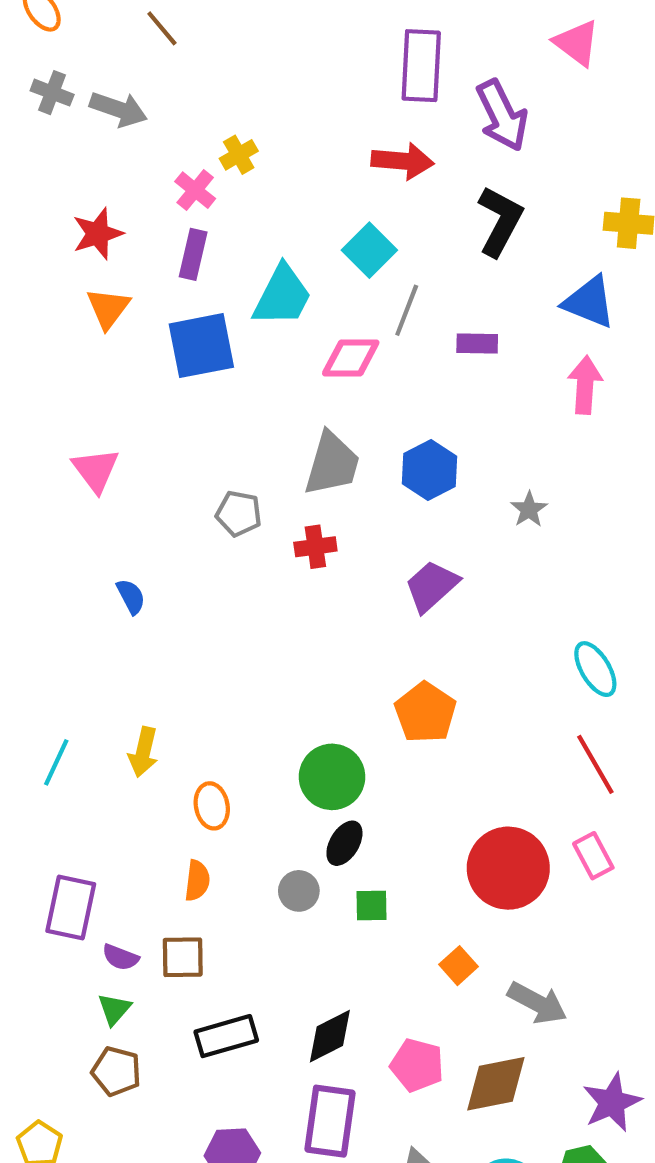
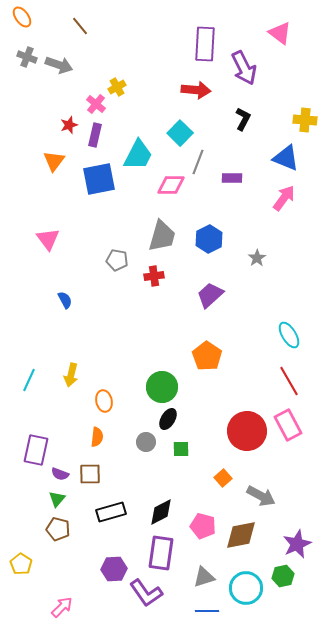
black L-shape: (500, 221) -> (243, 119), size x0.7
red star: (98, 234) -> (69, 125), moved, size x0.7
pink arrow: (585, 385) -> (284, 198), turned 32
pink rectangle: (593, 856) -> (288, 425), size x1.4

